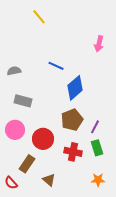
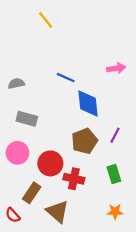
pink arrow: (99, 44) -> (116, 68), moved, turned -112
blue diamond: (75, 88) -> (88, 103), turned -55
purple line: (95, 127) -> (115, 135), moved
red cross: (73, 152) -> (74, 179), moved
brown triangle: (49, 180) -> (57, 212), size x1.5

